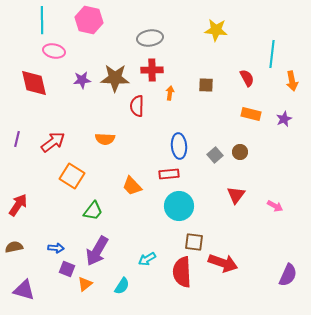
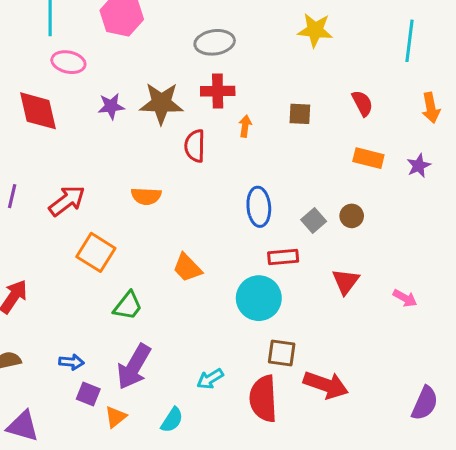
cyan line: (272, 54) -> (410, 41), moved
red rectangle: (169, 174) -> (283, 257), moved

